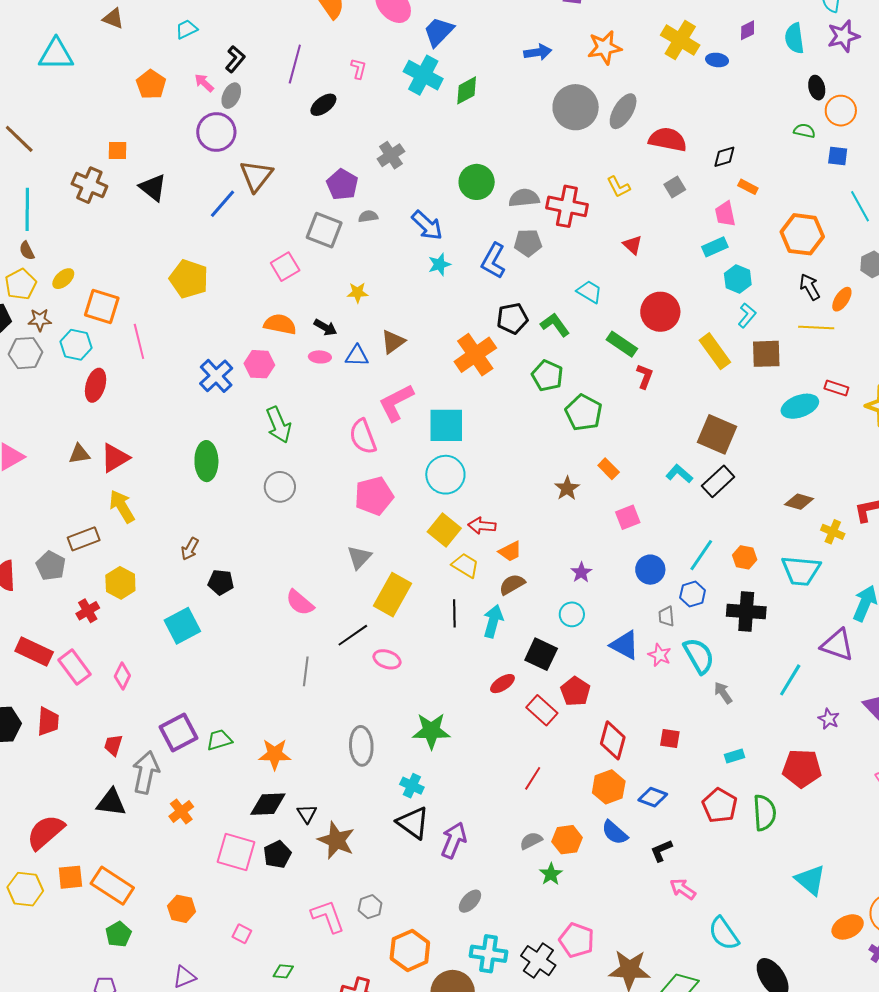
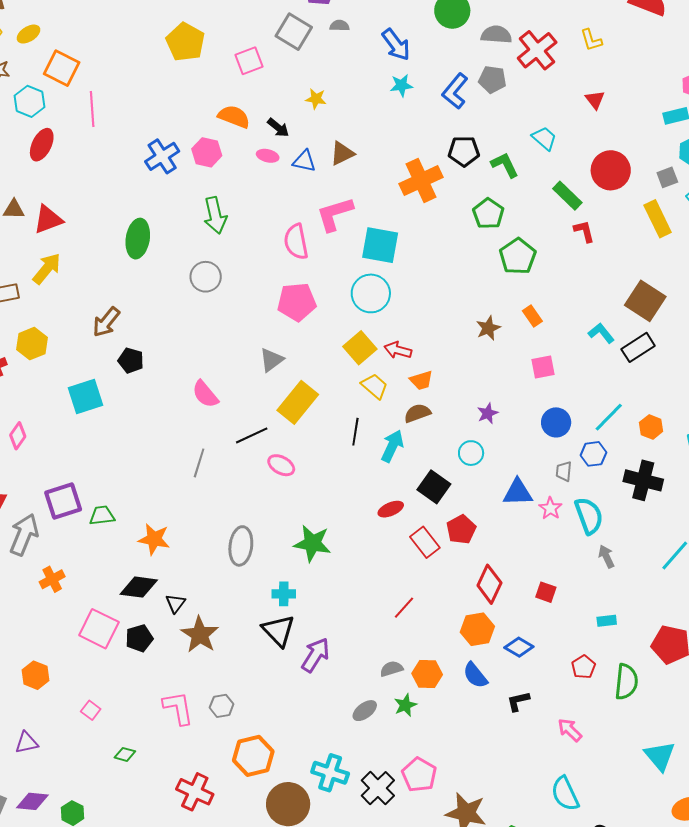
gray square: (675, 187) -> (667, 177), moved
red cross: (567, 206) -> (537, 50), turned 30
yellow pentagon: (189, 279) -> (185, 42), moved
red L-shape: (645, 376) -> (584, 231), turned -45
yellow arrow: (122, 506) -> (47, 269), turned 60
brown arrow: (190, 549) -> (106, 322), size x1.4
blue triangle: (625, 645) -> (518, 492), turned -40
cyan cross: (412, 786) -> (284, 594), turned -35
red pentagon: (720, 805) -> (583, 667), size x0.7
pink arrow: (683, 889) -> (570, 730), moved
gray ellipse: (470, 901) -> (365, 711), moved

